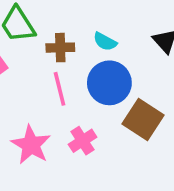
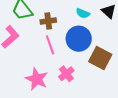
cyan semicircle: (105, 42) -> (83, 13), moved

